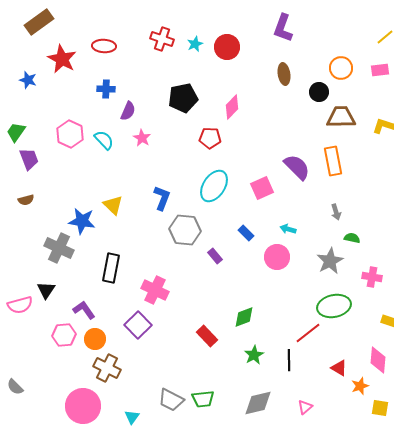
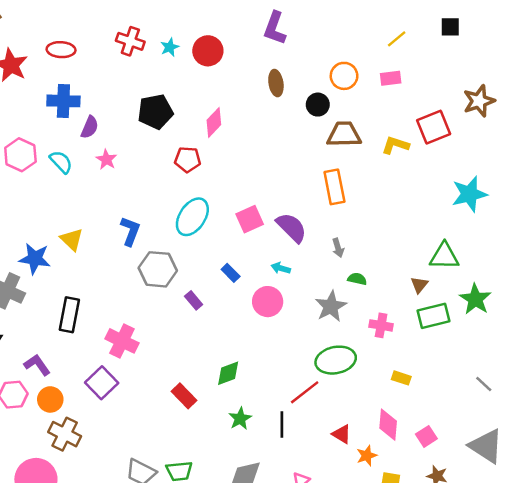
blue cross: (106, 89) -> (63, 101), size x1.5
purple semicircle: (297, 167) -> (291, 228), moved

